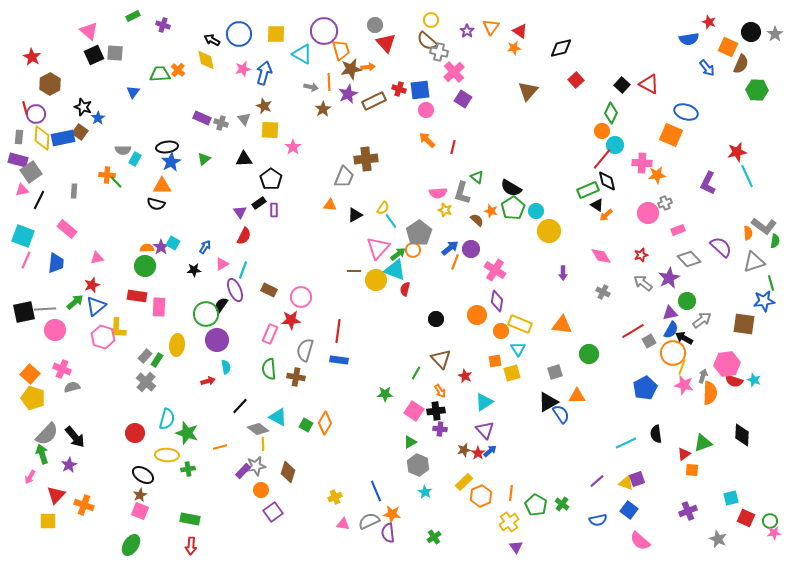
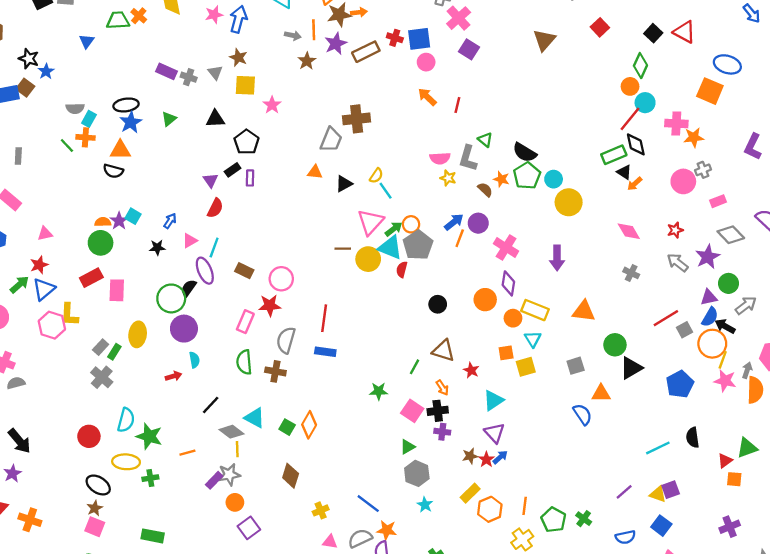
orange cross: (107, 175) -> (85, 137), moved
gray pentagon: (419, 233) -> (418, 245), moved
purple arrow: (563, 273) -> (557, 258), moved, size x1.5
red rectangle: (137, 296) -> (91, 278), turned -36
brown triangle: (441, 359) -> (443, 351), turned -30
black triangle: (548, 402) -> (631, 368), moved
brown diamond: (288, 472) -> (291, 476), moved
blue line: (376, 491) -> (368, 504), turned -30

